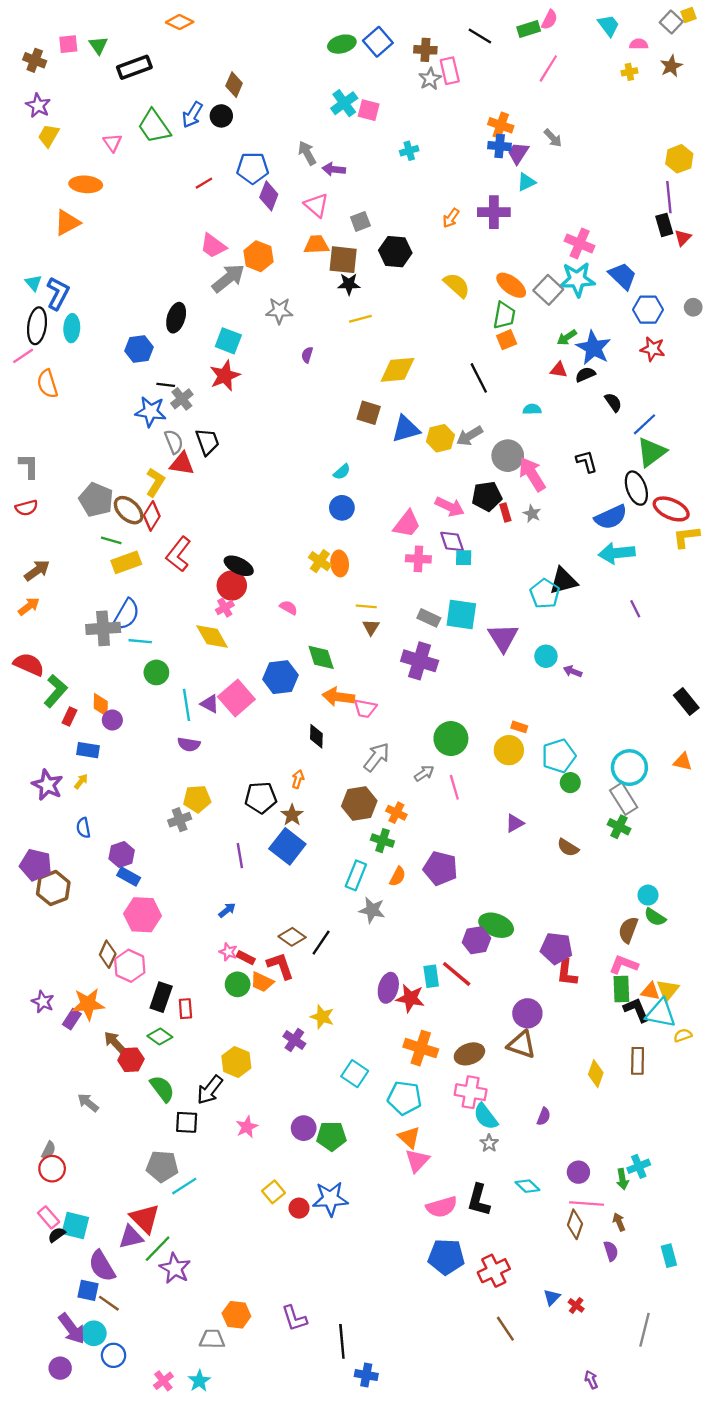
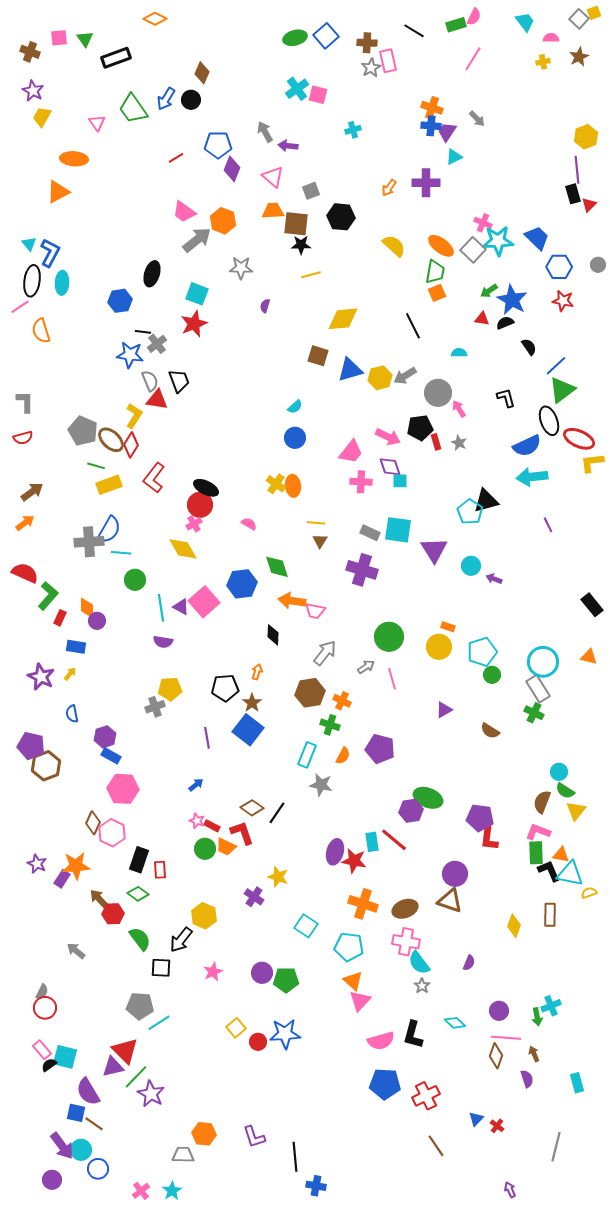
pink cross: (580, 243) -> (483, 223), moved, size x0.7
pink arrow: (532, 474) -> (459, 409), size x0.6
yellow triangle: (668, 990) -> (576, 811), moved

